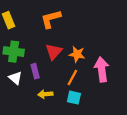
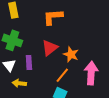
yellow arrow: (45, 94) -> (19, 83), moved

